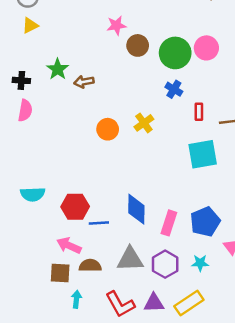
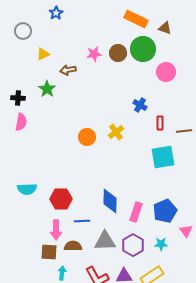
yellow triangle: (30, 25) -> (43, 54), moved
brown circle: (138, 45) -> (118, 53), moved
green circle: (175, 53) -> (143, 49), moved
brown arrow: (84, 82) -> (68, 70), moved
blue line: (99, 223) -> (82, 221), moved
pink arrow: (69, 245) -> (56, 230), turned -114

